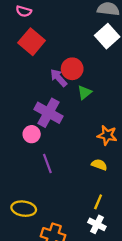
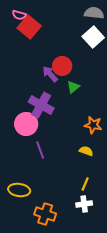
red square: (32, 42) -> (29, 27), moved
pink circle: (32, 134) -> (26, 124), size x1.5
white cross: (97, 224) -> (84, 204), turned -35

